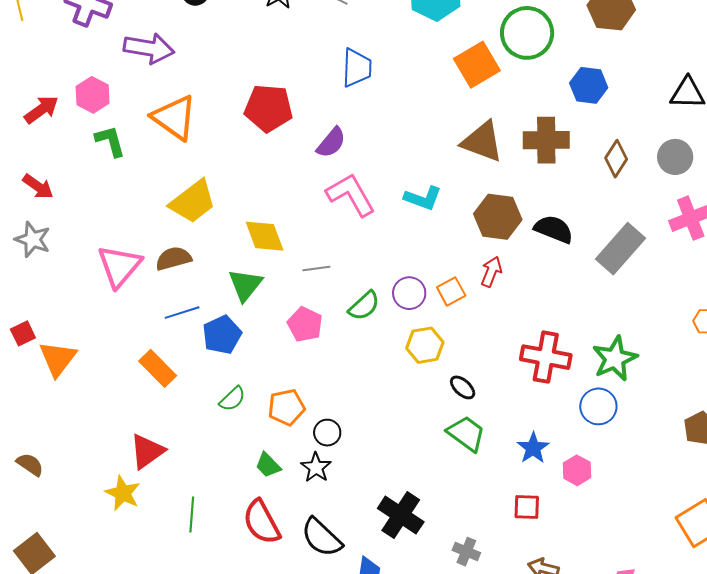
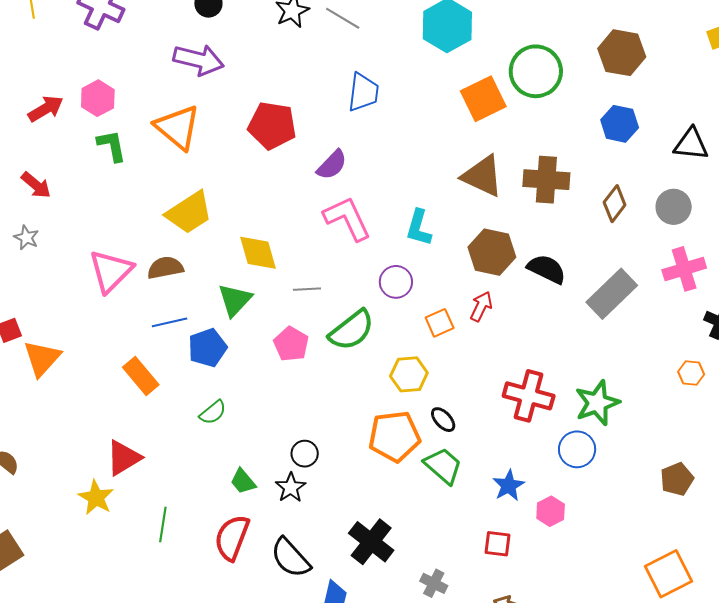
purple arrow: (149, 48) -> (199, 60), moved
blue hexagon: (589, 85) -> (620, 124), moved
cyan L-shape: (423, 198) -> (419, 228), turned 81
gray star: (33, 239) -> (26, 238), size x0.7
purple circle: (409, 293) -> (396, 282), moved
green semicircle: (364, 306) -> (352, 330), size x1.4
orange pentagon: (286, 407) -> (394, 436), moved, size x1.4
red semicircle: (262, 522) -> (232, 538), turned 45

